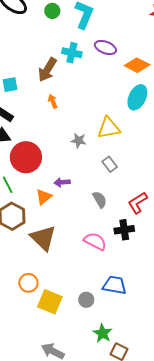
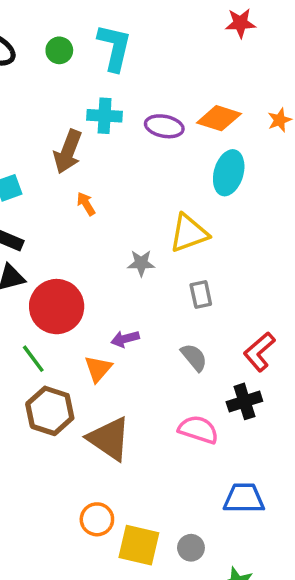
purple ellipse: (105, 47) -> (164, 126), moved
gray rectangle: (110, 164) -> (201, 294), turned 35
gray circle: (86, 300) -> (191, 548), moved

